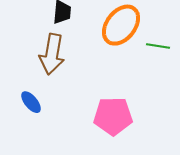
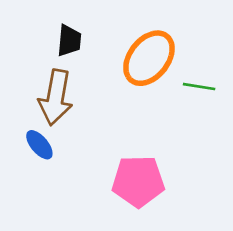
blue ellipse: (31, 102) -> (39, 145), moved

